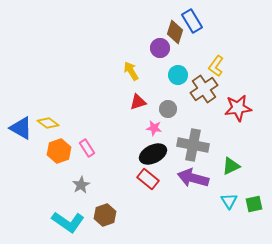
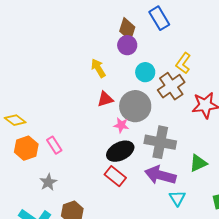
brown diamond: (175, 32) -> (127, 29), moved
gray circle: (168, 109) -> (135, 106), size x1.8
cyan triangle: (229, 201) -> (177, 198), moved

